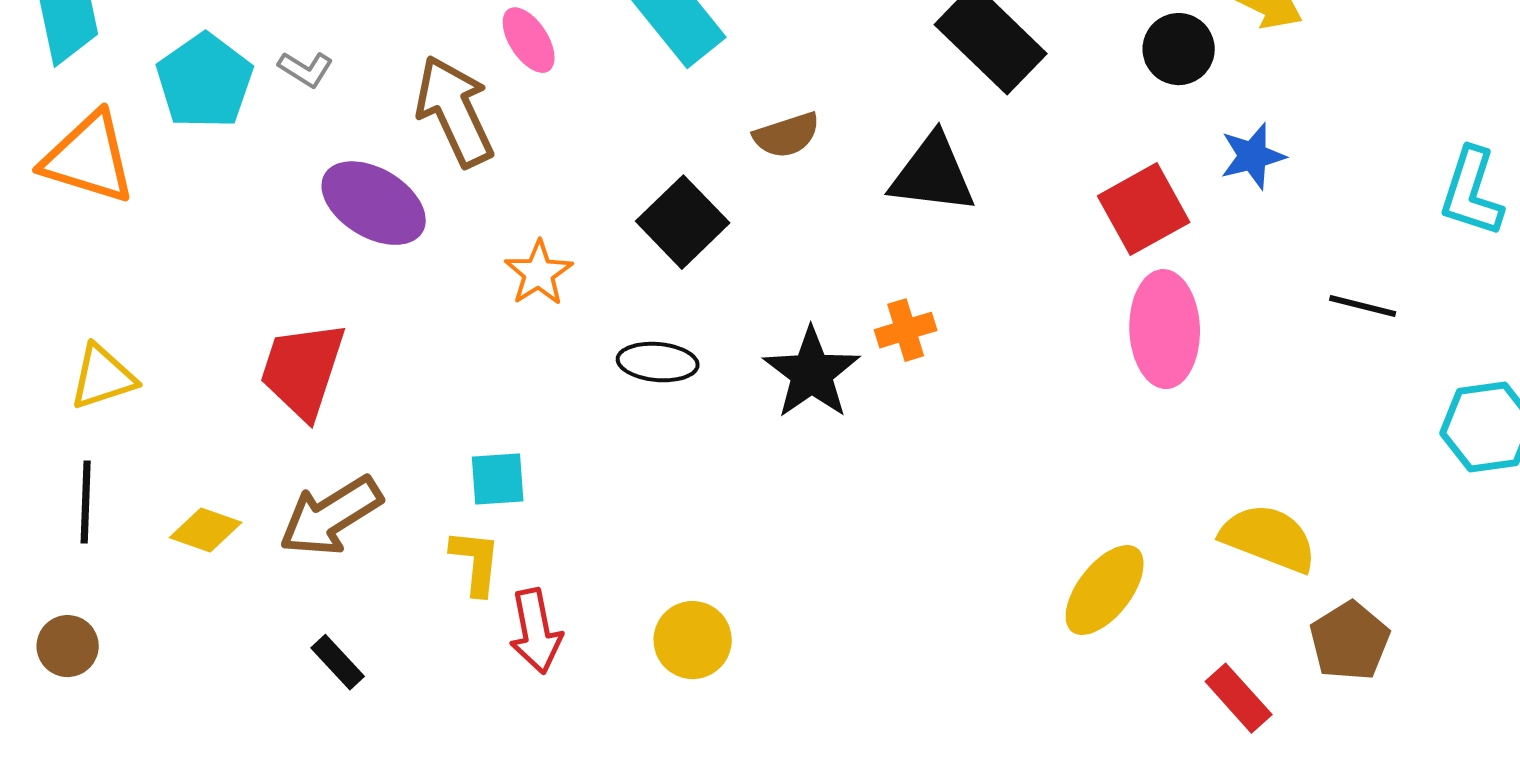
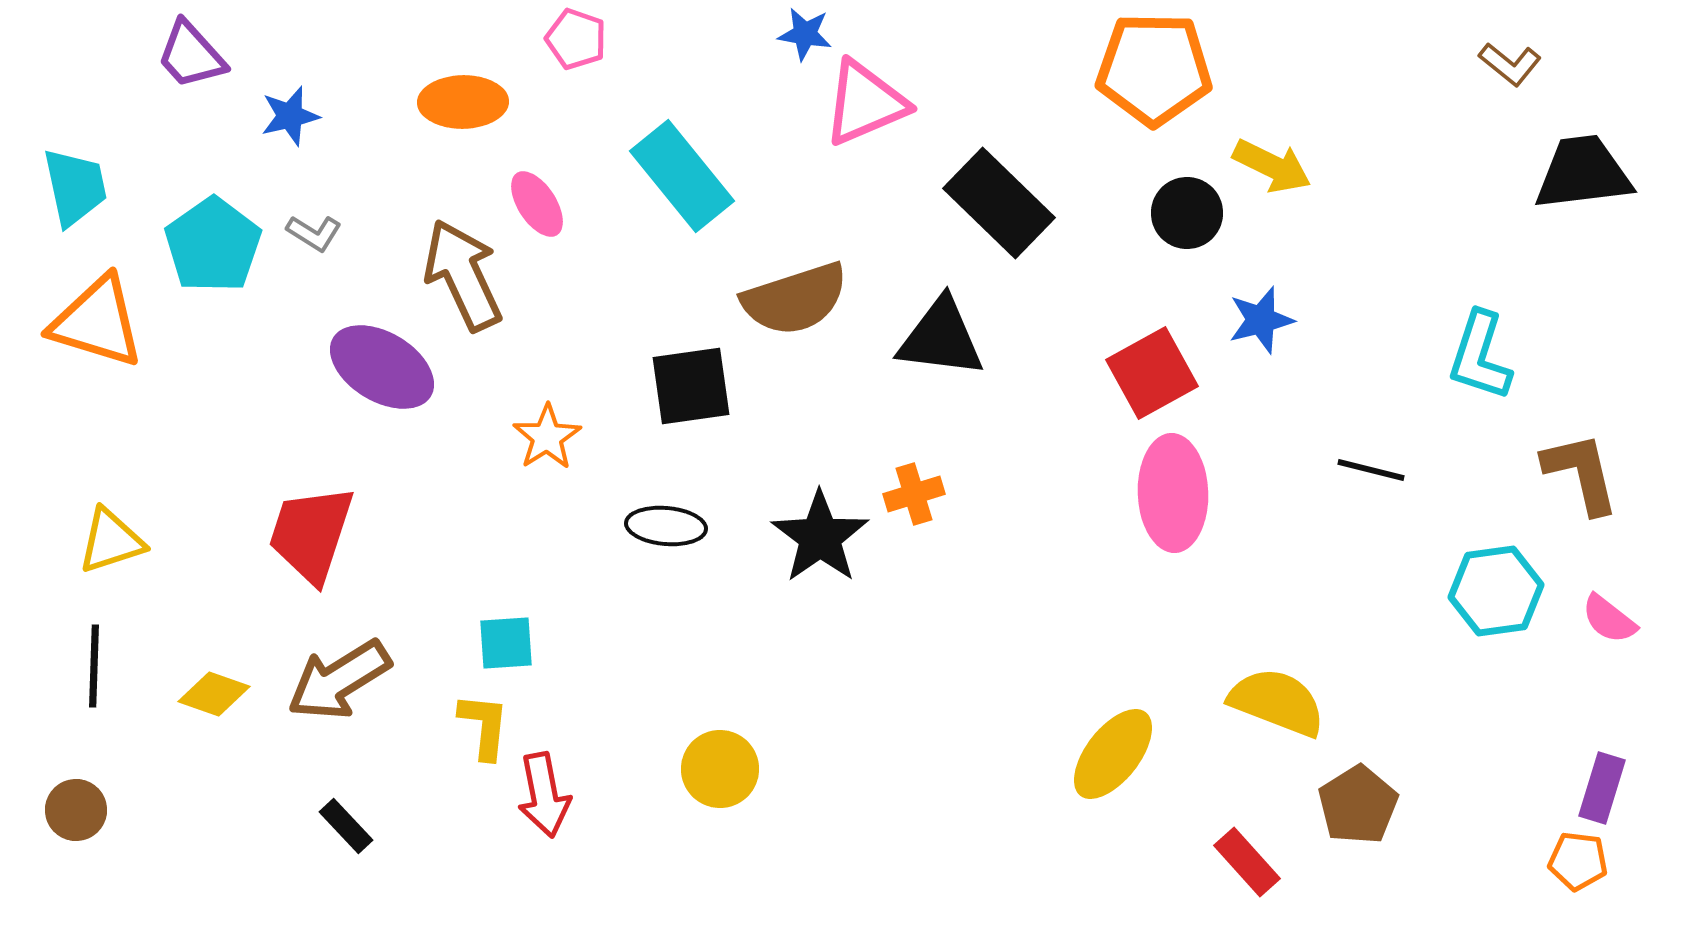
brown semicircle: (787, 135) -> (795, 299), size x1.6
black square: (683, 222) -> (691, 386), turned 36
yellow circle: (693, 640) -> (720, 769), moved

